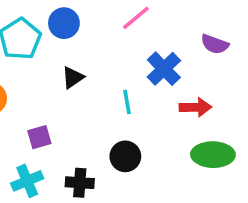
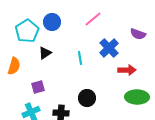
black triangle: (73, 77) -> (45, 53), moved
cyan line: (127, 102) -> (80, 58), moved

